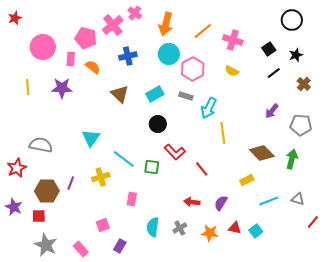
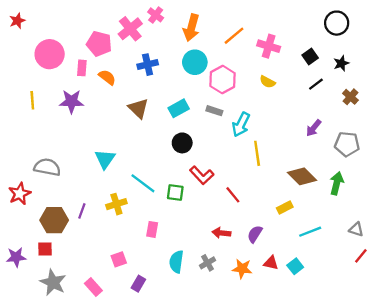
gray triangle: (298, 199) -> (356, 229), moved
purple star: (14, 207) -> (16, 257), moved, turned -30

